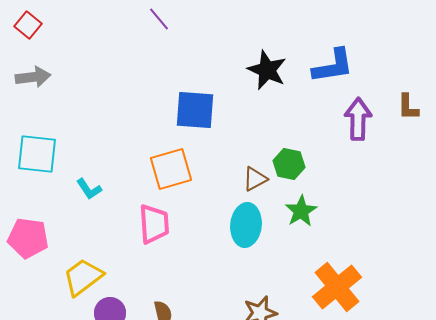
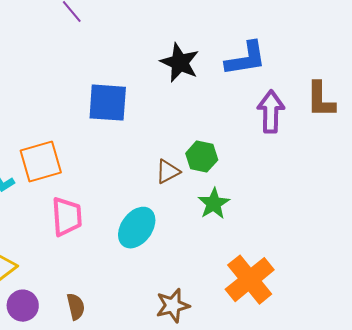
brown L-shape: (408, 107) -> (321, 100), size x1.4
orange square: (171, 169) -> (41, 162), moved
cyan ellipse: (246, 225) -> (137, 228), moved, turned 30

